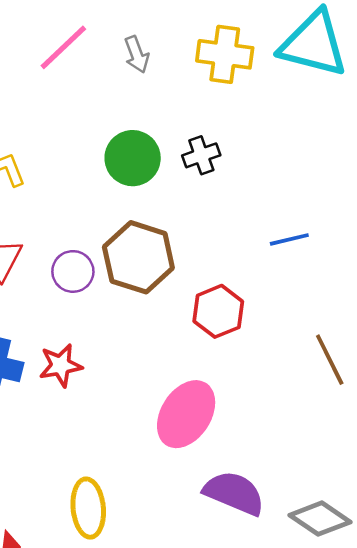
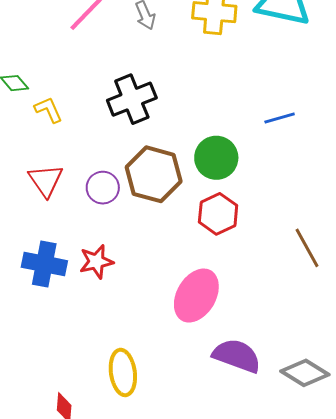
black cross: (201, 155) -> (132, 99), moved, size x1.6
green circle: (133, 158) -> (216, 158), moved
blue line: (289, 239) -> (280, 118), moved

